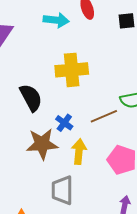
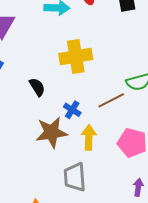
black semicircle: (31, 98) -> (37, 87), size x0.7

